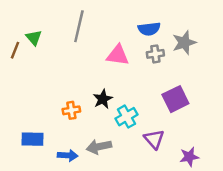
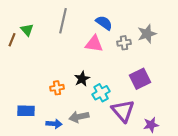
blue semicircle: (149, 29) -> (104, 23), moved, turned -138
purple triangle: (154, 139) -> (123, 111), size x1.4

